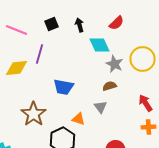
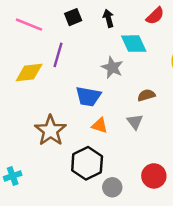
gray star: (114, 64) -> (112, 67), moved
orange triangle: (78, 119) -> (100, 125), moved

